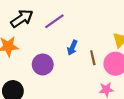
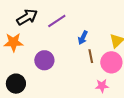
blue arrow: (72, 48) -> (83, 38), moved

